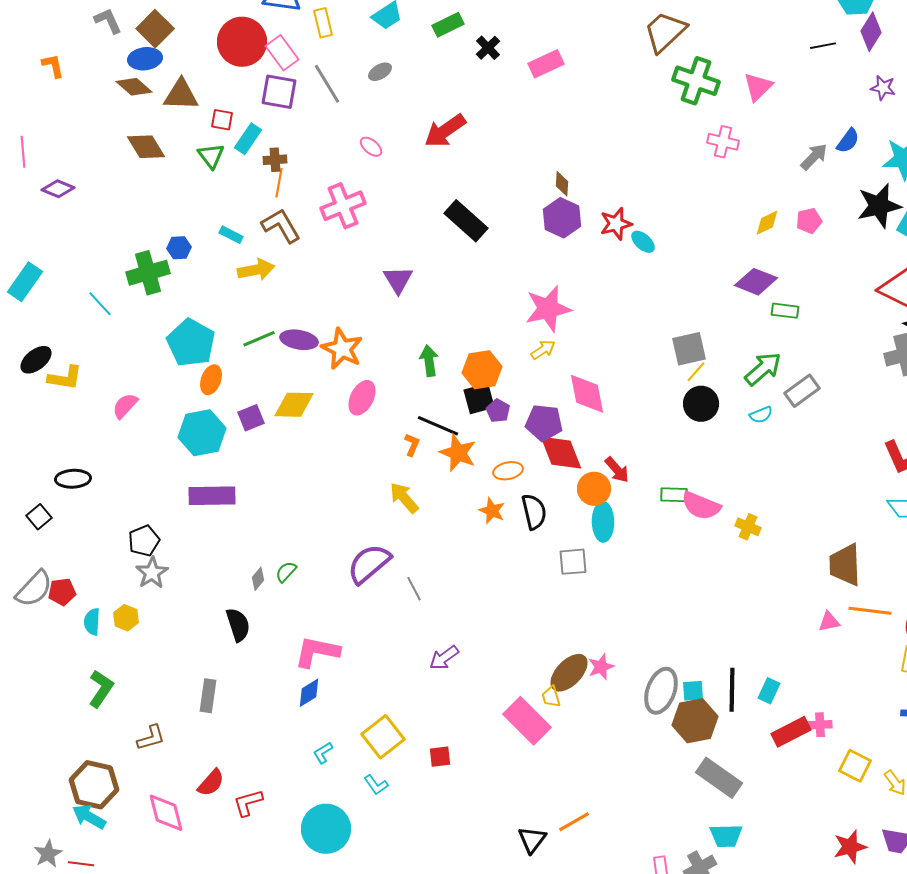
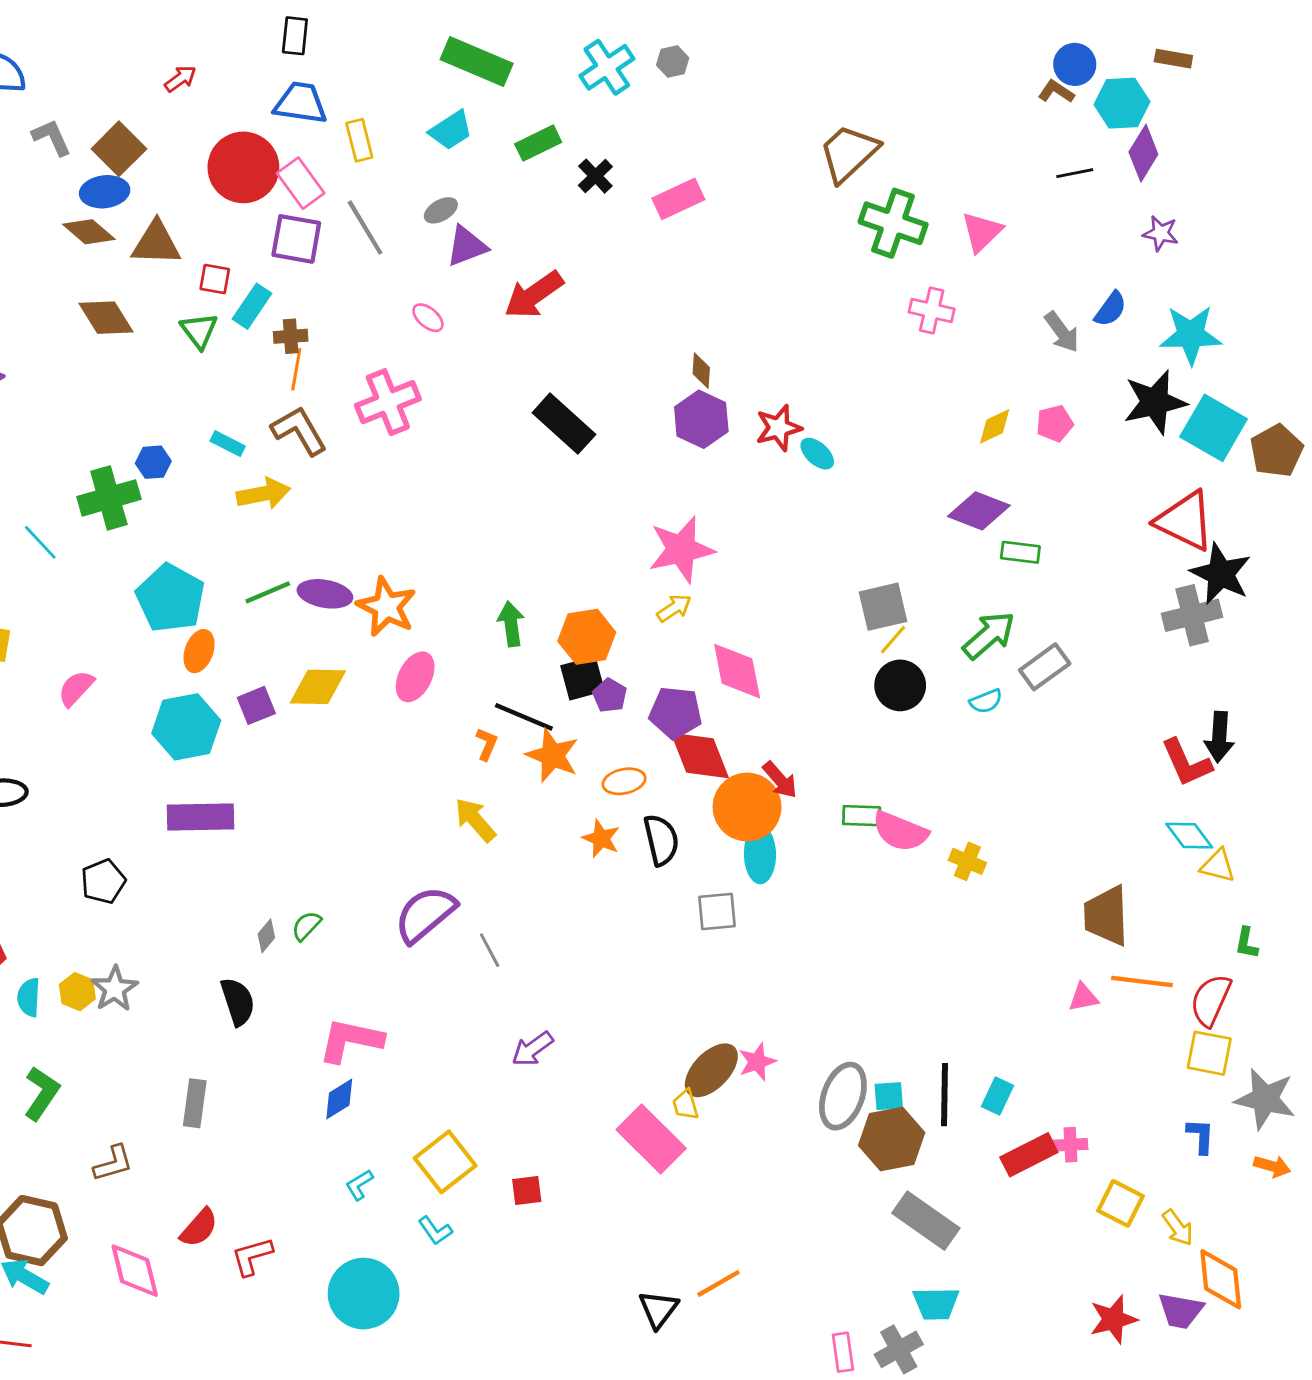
gray arrow: (814, 157) -> (1062, 332), turned 100
purple triangle: (398, 280) -> (467, 246), moved, turned 40
orange circle: (594, 489) -> (747, 807), size x1.4
gray star: (152, 573) -> (115, 989), moved

